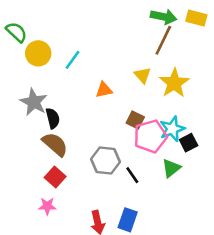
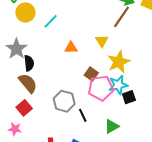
yellow star: (174, 83) -> (119, 62), moved
green triangle: (171, 168) -> (112, 126), moved

